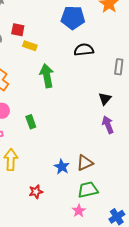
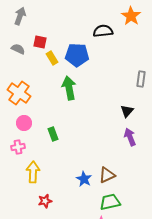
blue pentagon: (73, 18) -> (77, 55), moved
yellow rectangle: (30, 46) -> (52, 58), turned 40
black semicircle: (84, 50) -> (103, 31), moved
red star: (36, 192) -> (45, 201), moved

